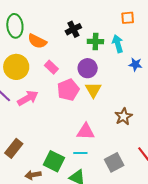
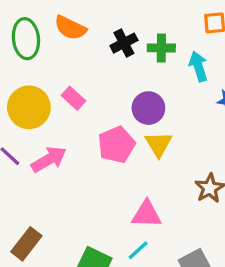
orange semicircle: (37, 41) -> (70, 28), moved
green cross: (95, 41) -> (161, 48), moved
pink rectangle: (51, 67) -> (73, 98), moved
cyan line: (80, 153) -> (138, 250), turned -40

